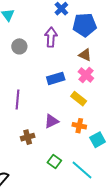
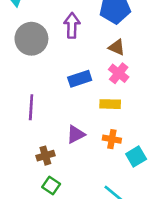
gray circle: (19, 46) -> (31, 39), size x1.6
yellow rectangle: (79, 99) -> (110, 104), turned -35
green square: (54, 161) -> (51, 186), moved

